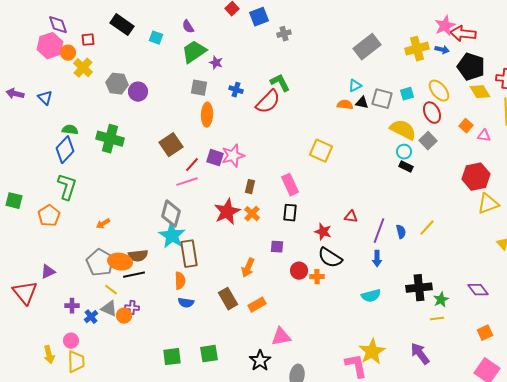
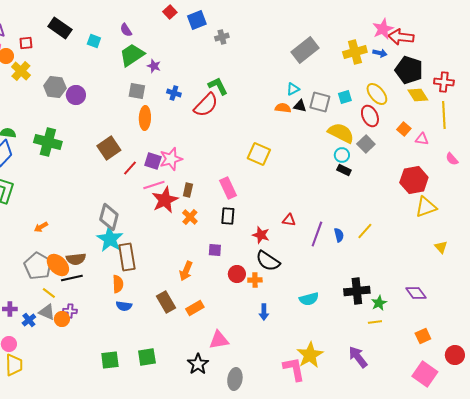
pink line: (187, 182) -> (154, 185), moved
red star: (227, 212) -> (165, 200), moved
blue arrow: (377, 259) -> (264, 312), moved
orange ellipse: (120, 262) -> (58, 265), turned 35

